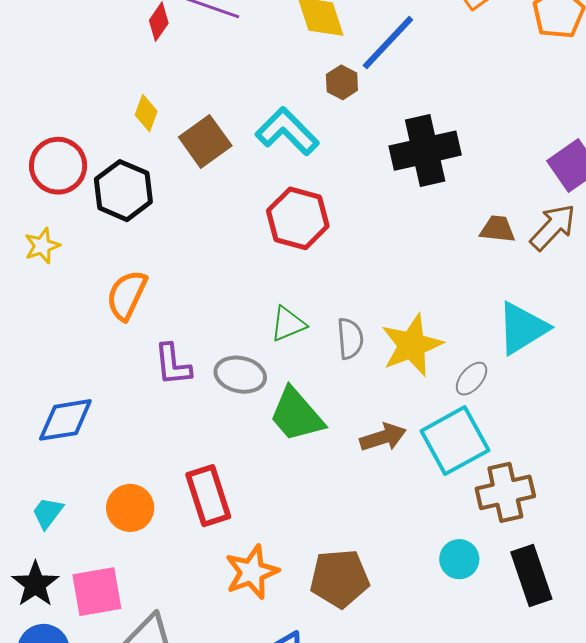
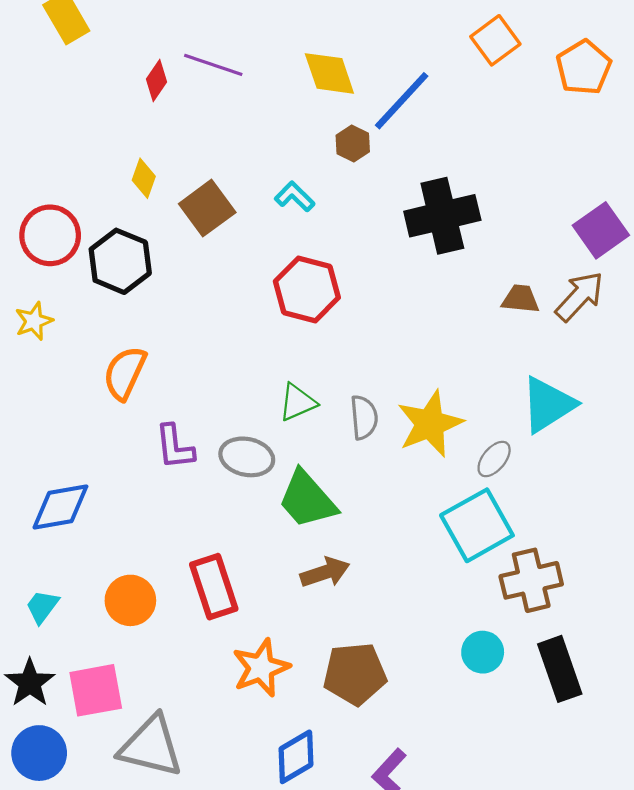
cyan L-shape: (287, 131) -> (295, 197), size x0.6
brown arrow: (383, 437) -> (325, 572), moved

